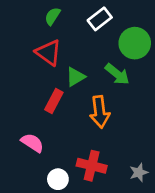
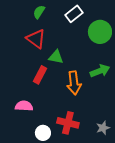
green arrow: (117, 74) -> (100, 71), moved, turned -60
green triangle: (75, 77) -> (56, 57), turned 42
pink semicircle: (32, 143) -> (24, 106), turned -30

